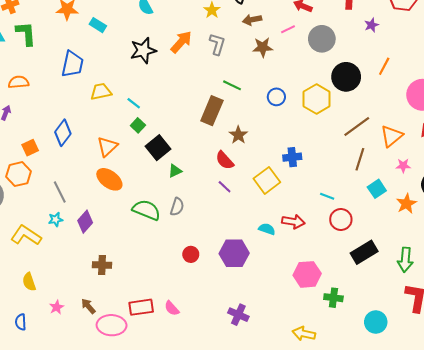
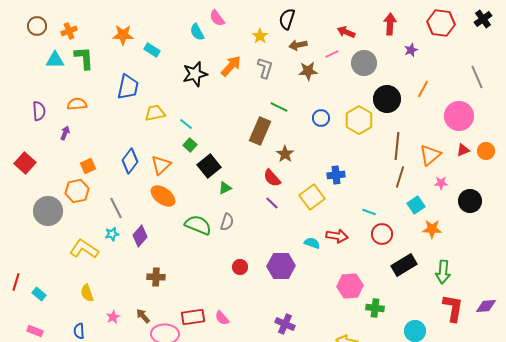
brown line: (357, 127) -> (397, 146), turned -48
blue diamond: (63, 133) -> (130, 161), moved
orange star: (406, 204) -> (432, 229), moved, turned 30

